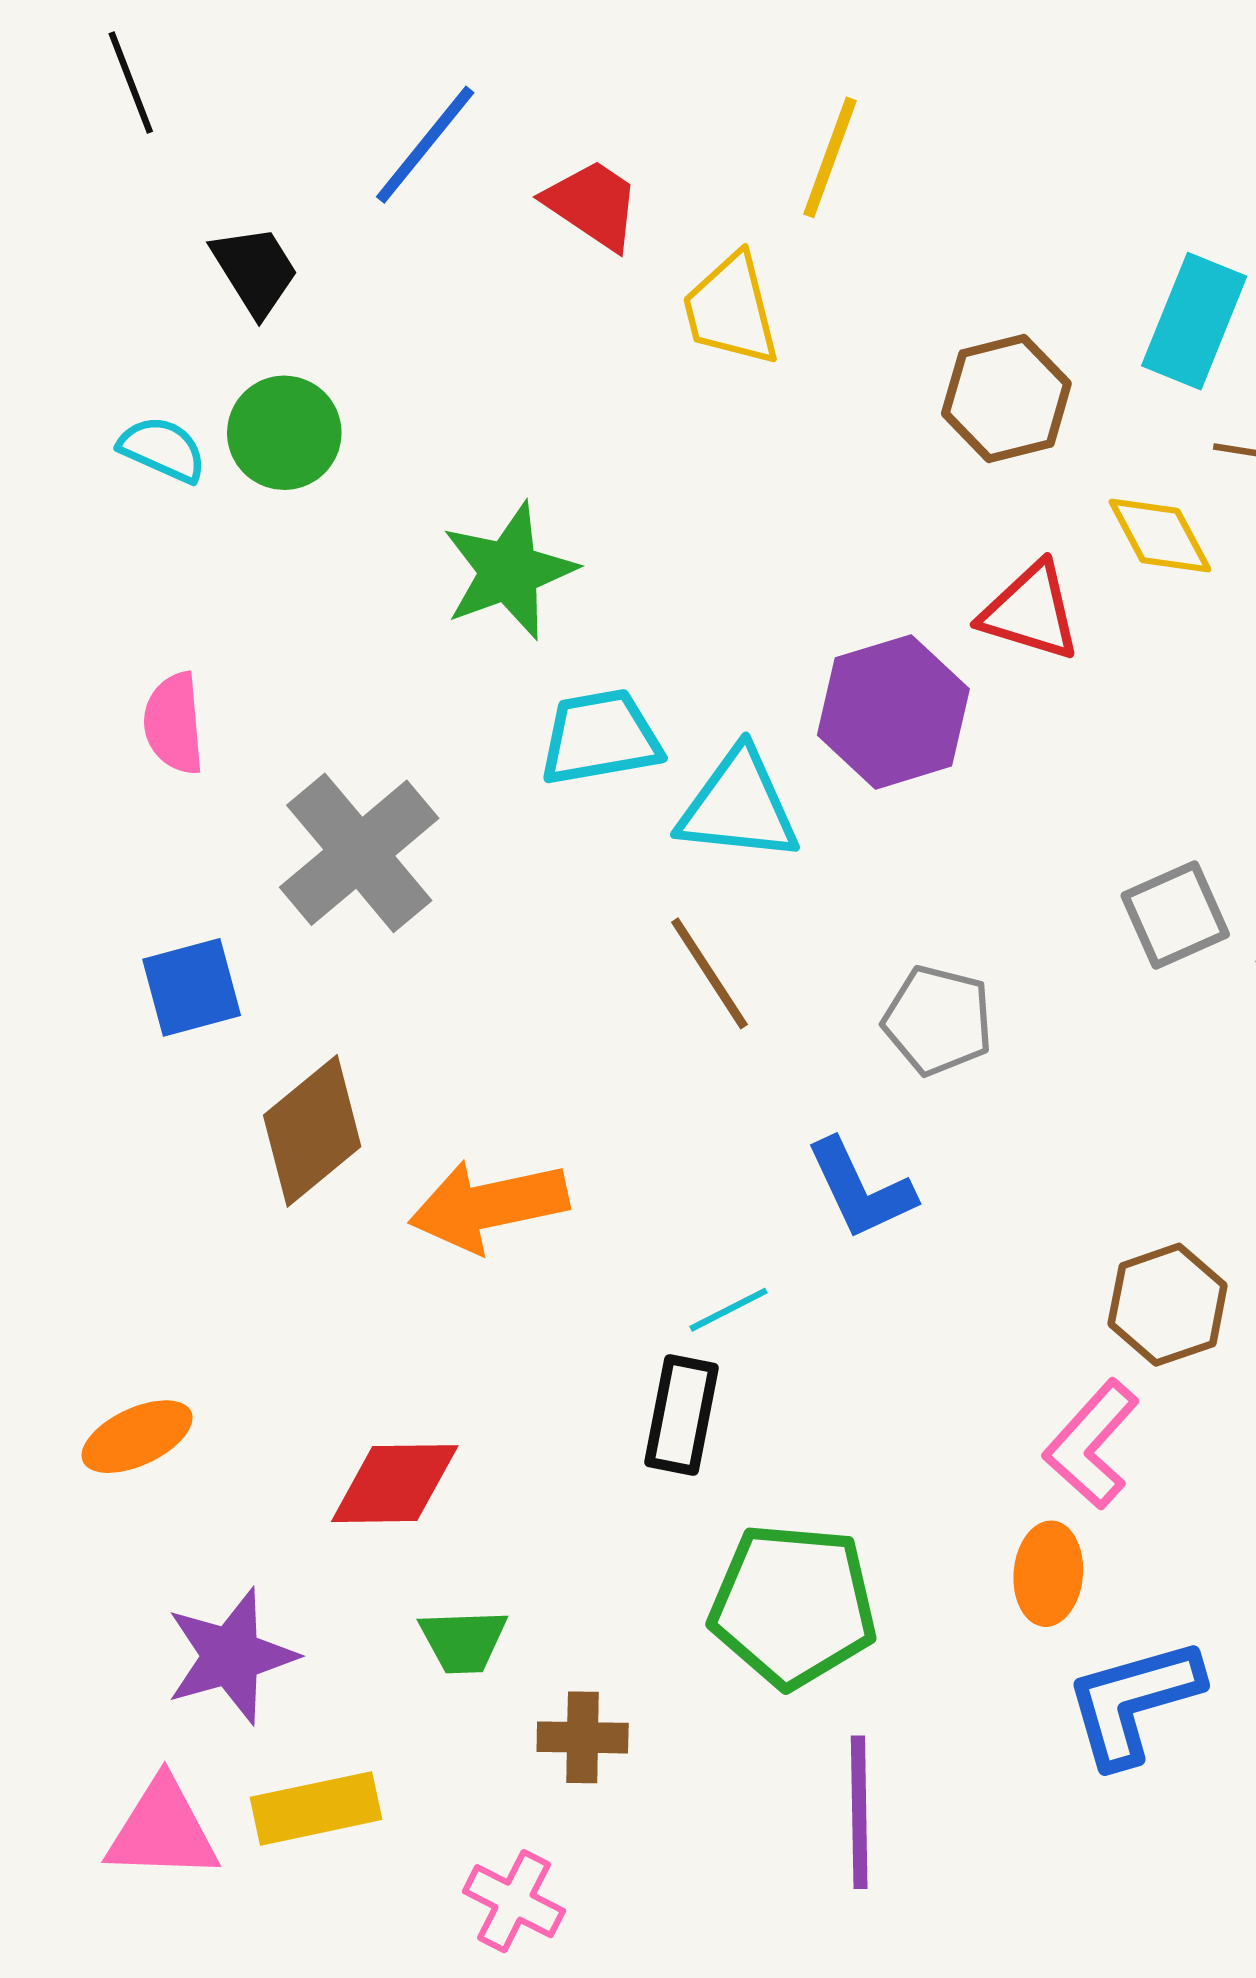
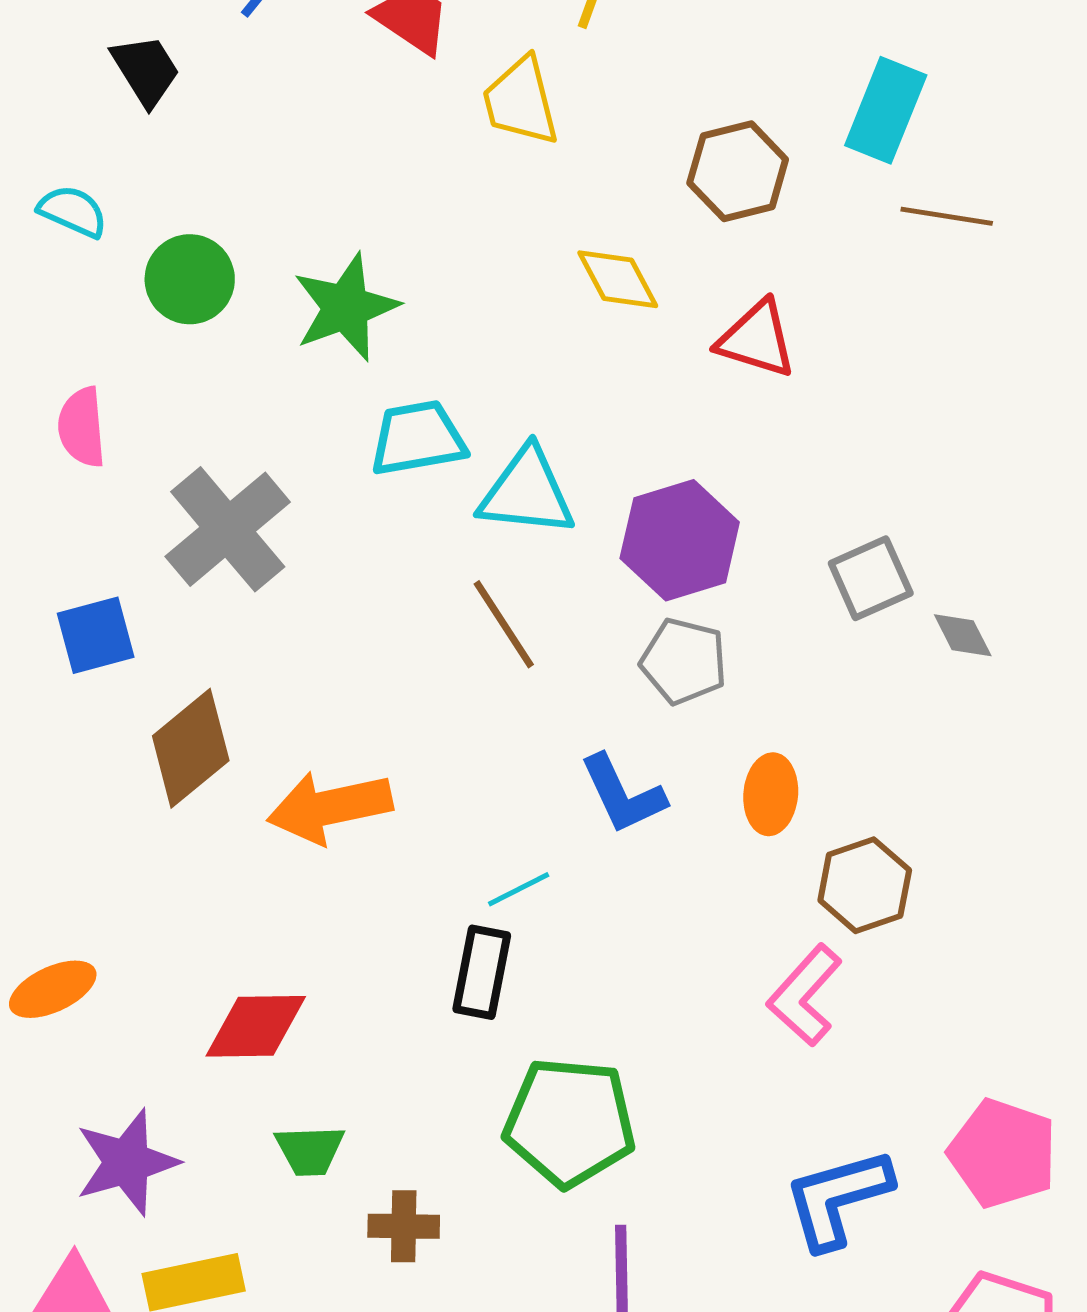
green circle: (284, 433) -> (190, 279), moved
yellow diamond: (1160, 536) -> (618, 279), moved
purple hexagon: (893, 712) -> (680, 540), moved
orange ellipse: (1048, 1574) -> (771, 794), moved

